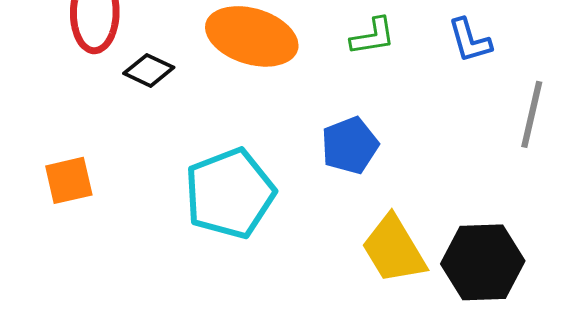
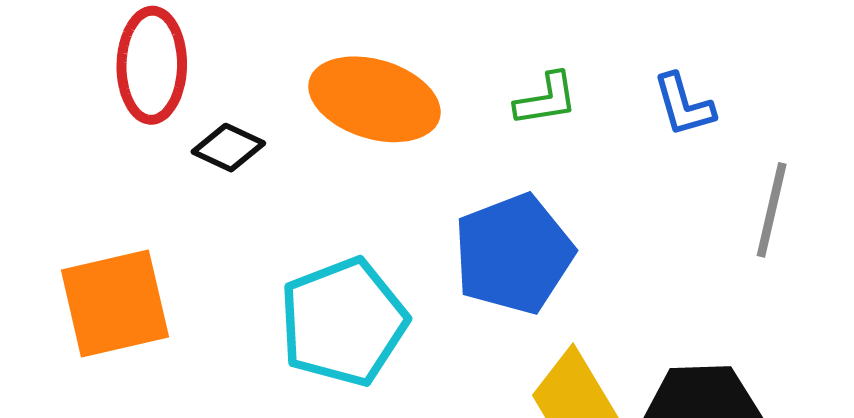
blue pentagon: (350, 145) -> (514, 254), size x1.5
orange square: (69, 180) -> (115, 304), size x1.6

